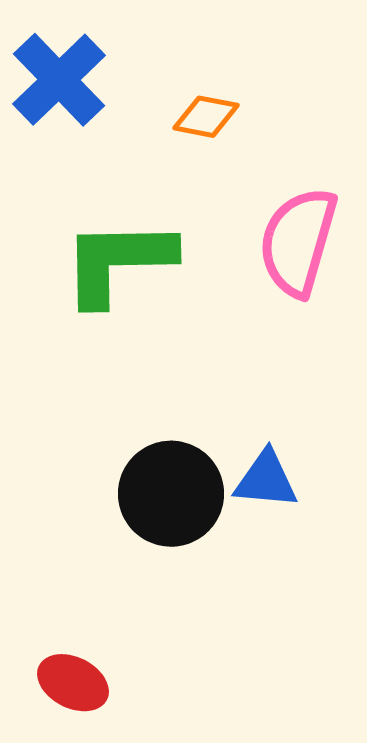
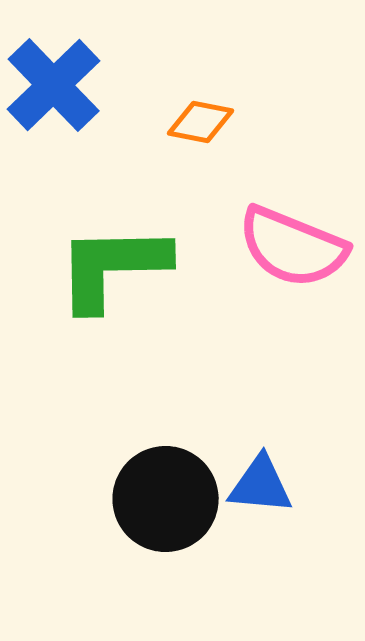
pink semicircle: (298, 242) -> (293, 247), turned -84

